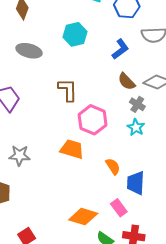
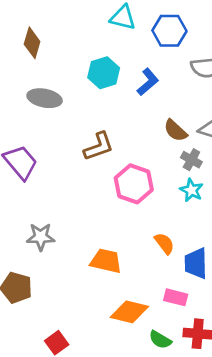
blue L-shape: (120, 49) -> (148, 82), moved
brown L-shape: (68, 90) -> (99, 146), turned 75
orange trapezoid: (72, 149) -> (106, 261), moved
pink rectangle: (119, 208) -> (176, 297), turned -36

